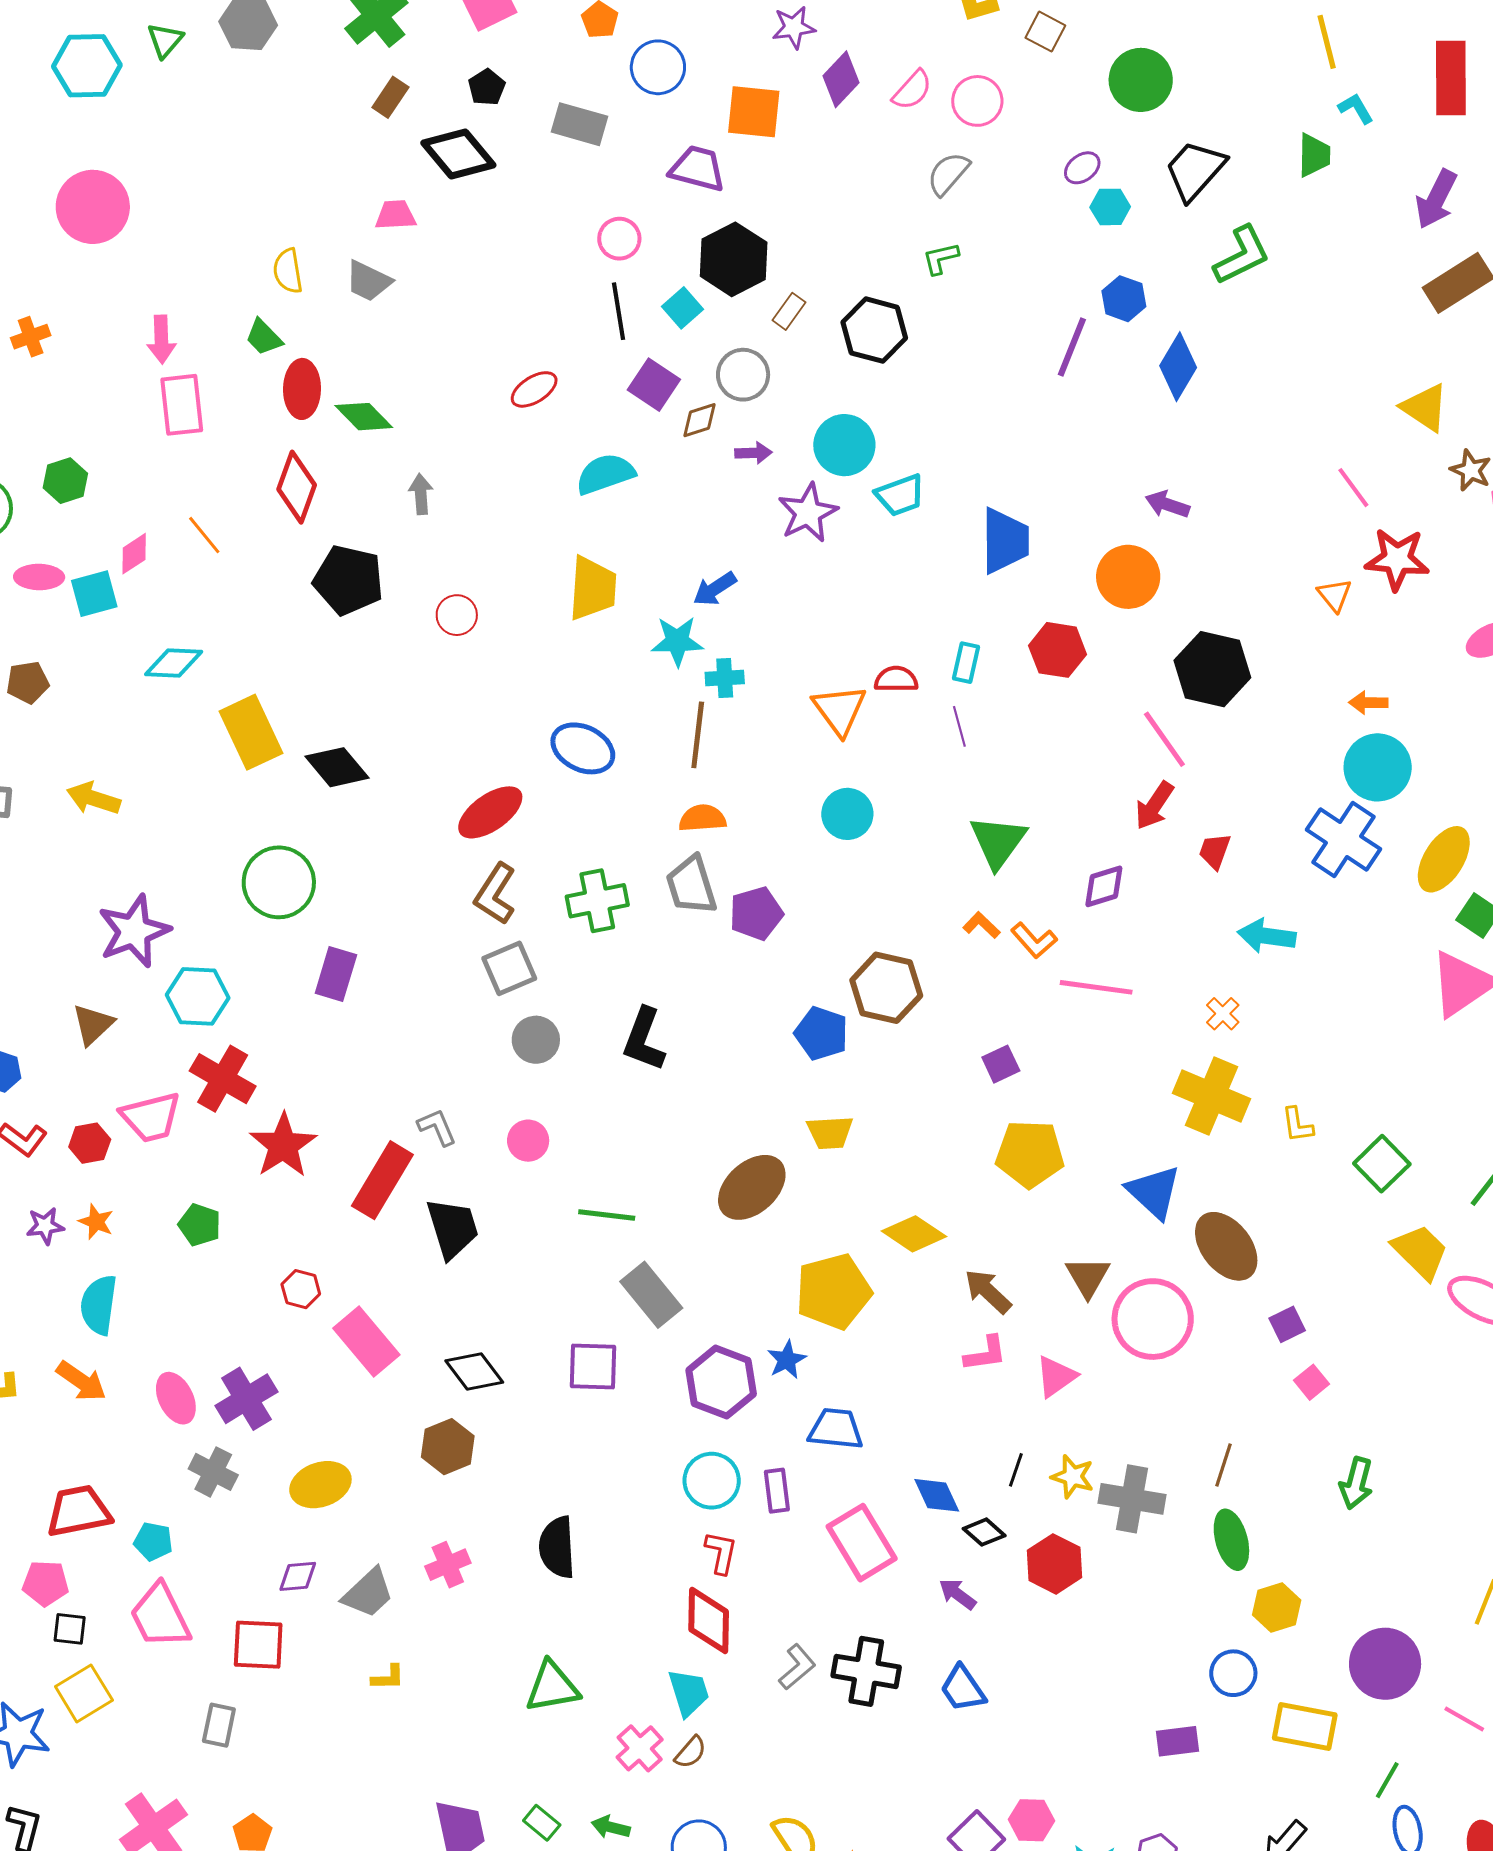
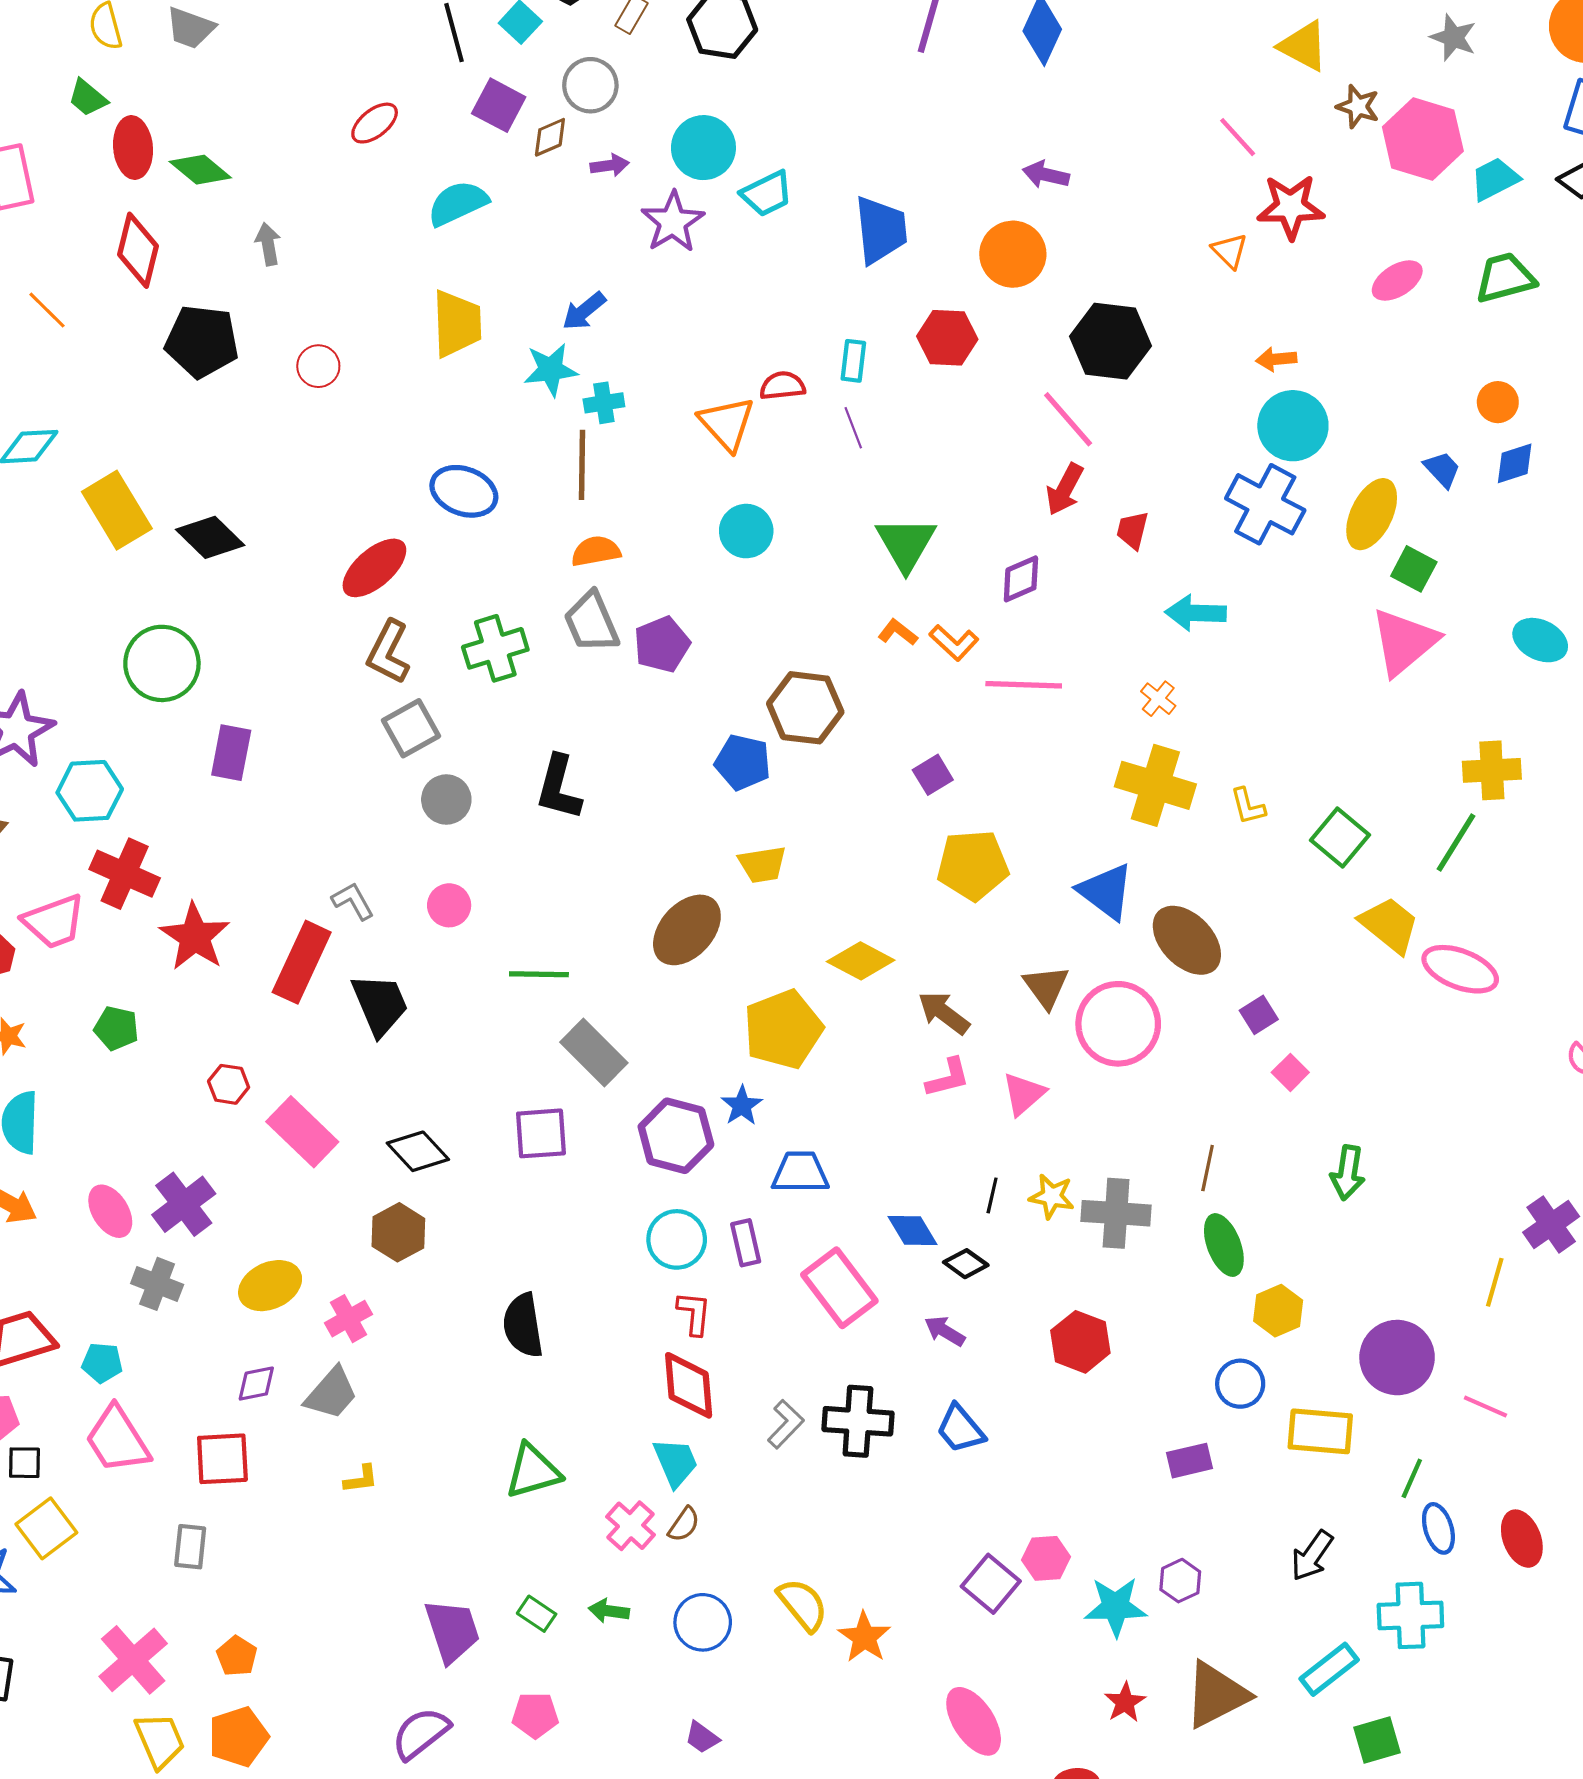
red hexagon: (1055, 1564) -> (1080, 1342), moved
pink cross: (448, 1565) -> (349, 1319), moved

